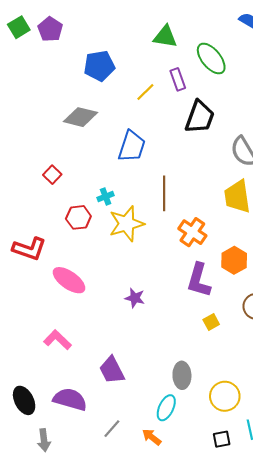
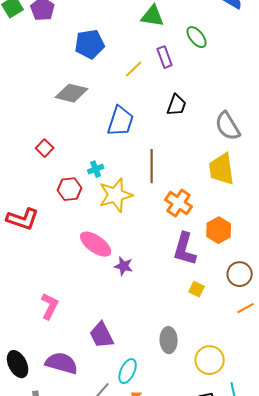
green ellipse: (211, 59) -> (197, 37), size x0.7
black trapezoid: (200, 117) -> (177, 105), moved, size x0.7
pink ellipse: (69, 280) -> (96, 244), moved
yellow square: (211, 322) -> (197, 289), turned -35
pink L-shape: (58, 340) -> (50, 306), turned 72
cyan ellipse: (166, 408) -> (128, 371), moved

